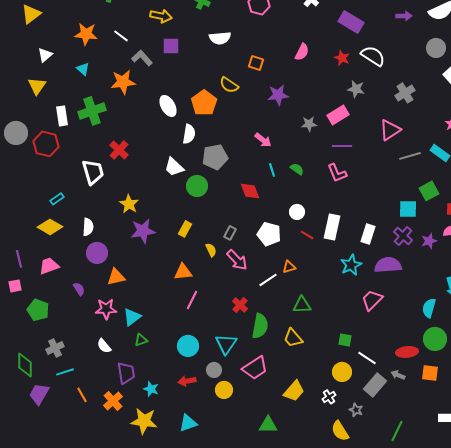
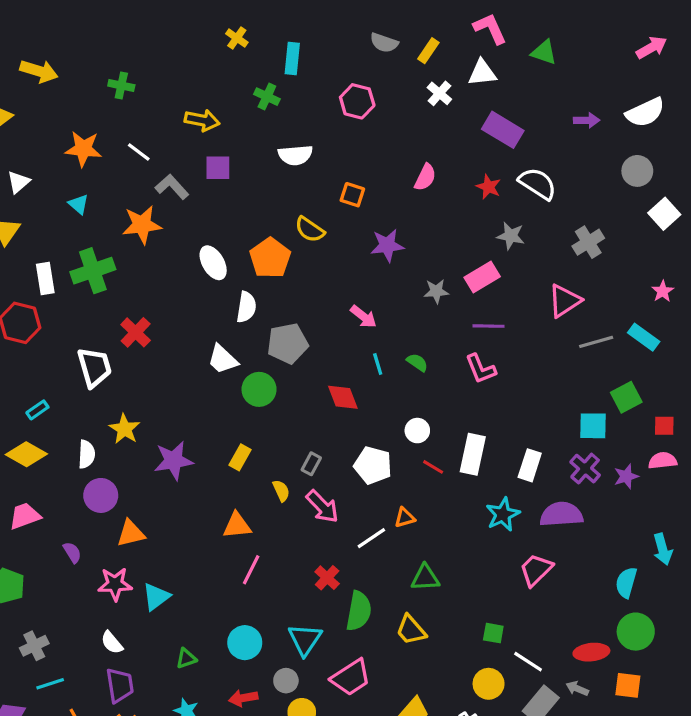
yellow star: (129, 204) -> (124, 429), moved
green triangle: (141, 340) -> (186, 658), moved
purple trapezoid: (126, 373) -> (120, 685), moved

